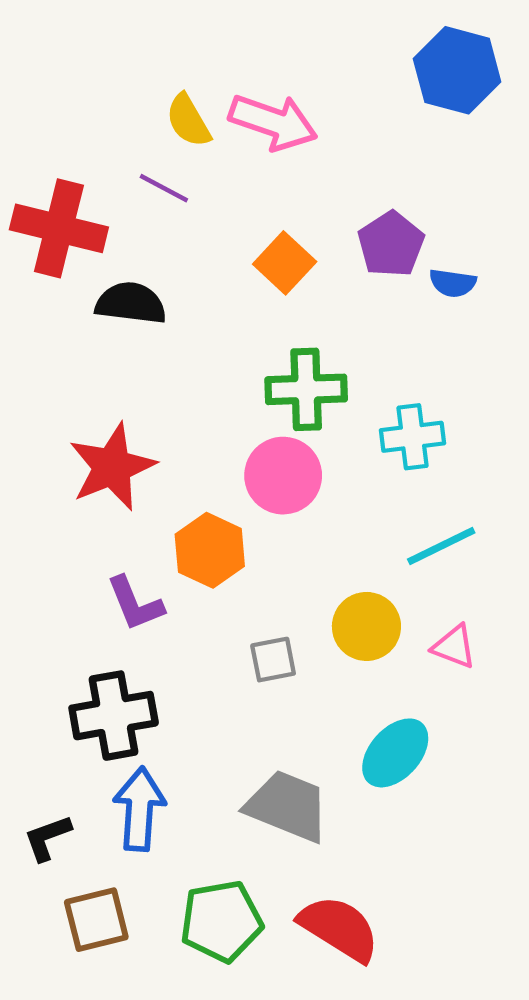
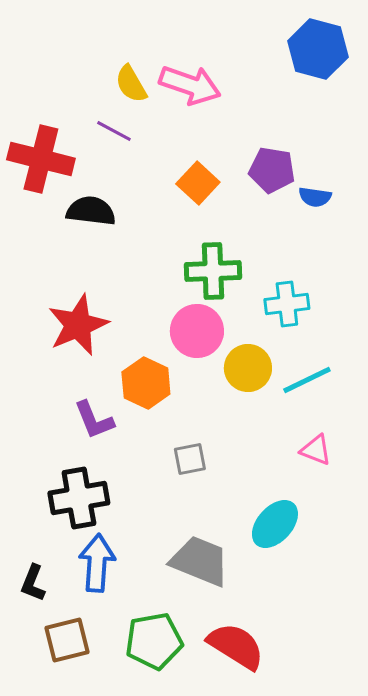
purple pentagon: (391, 244) -> (272, 170), turned -30
yellow circle: (366, 626) -> (248, 368), moved
black L-shape: (47, 838) -> (33, 583), turned -48

